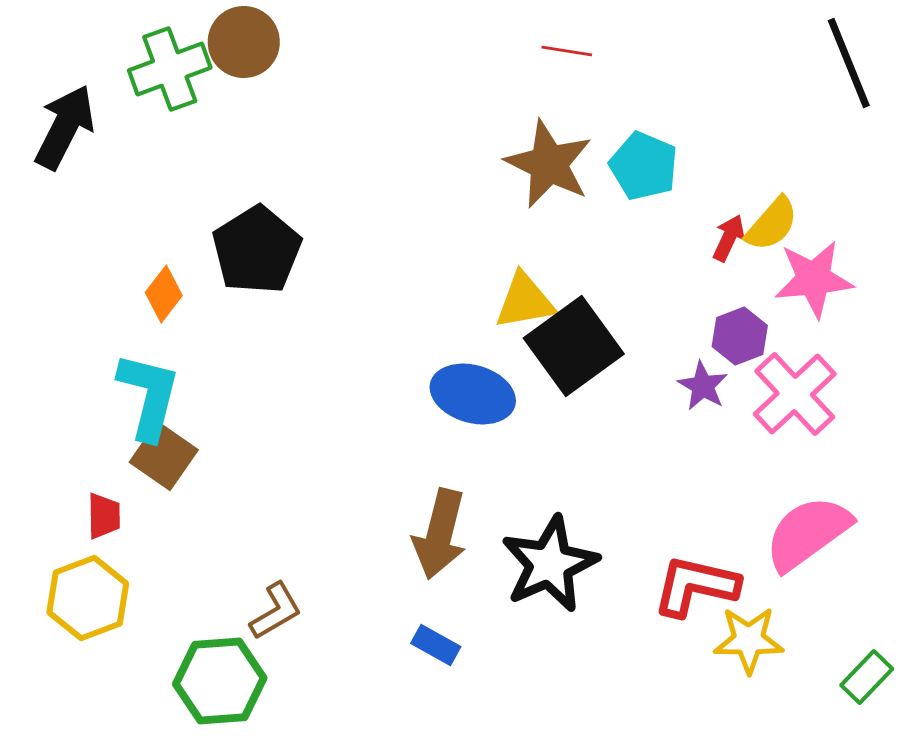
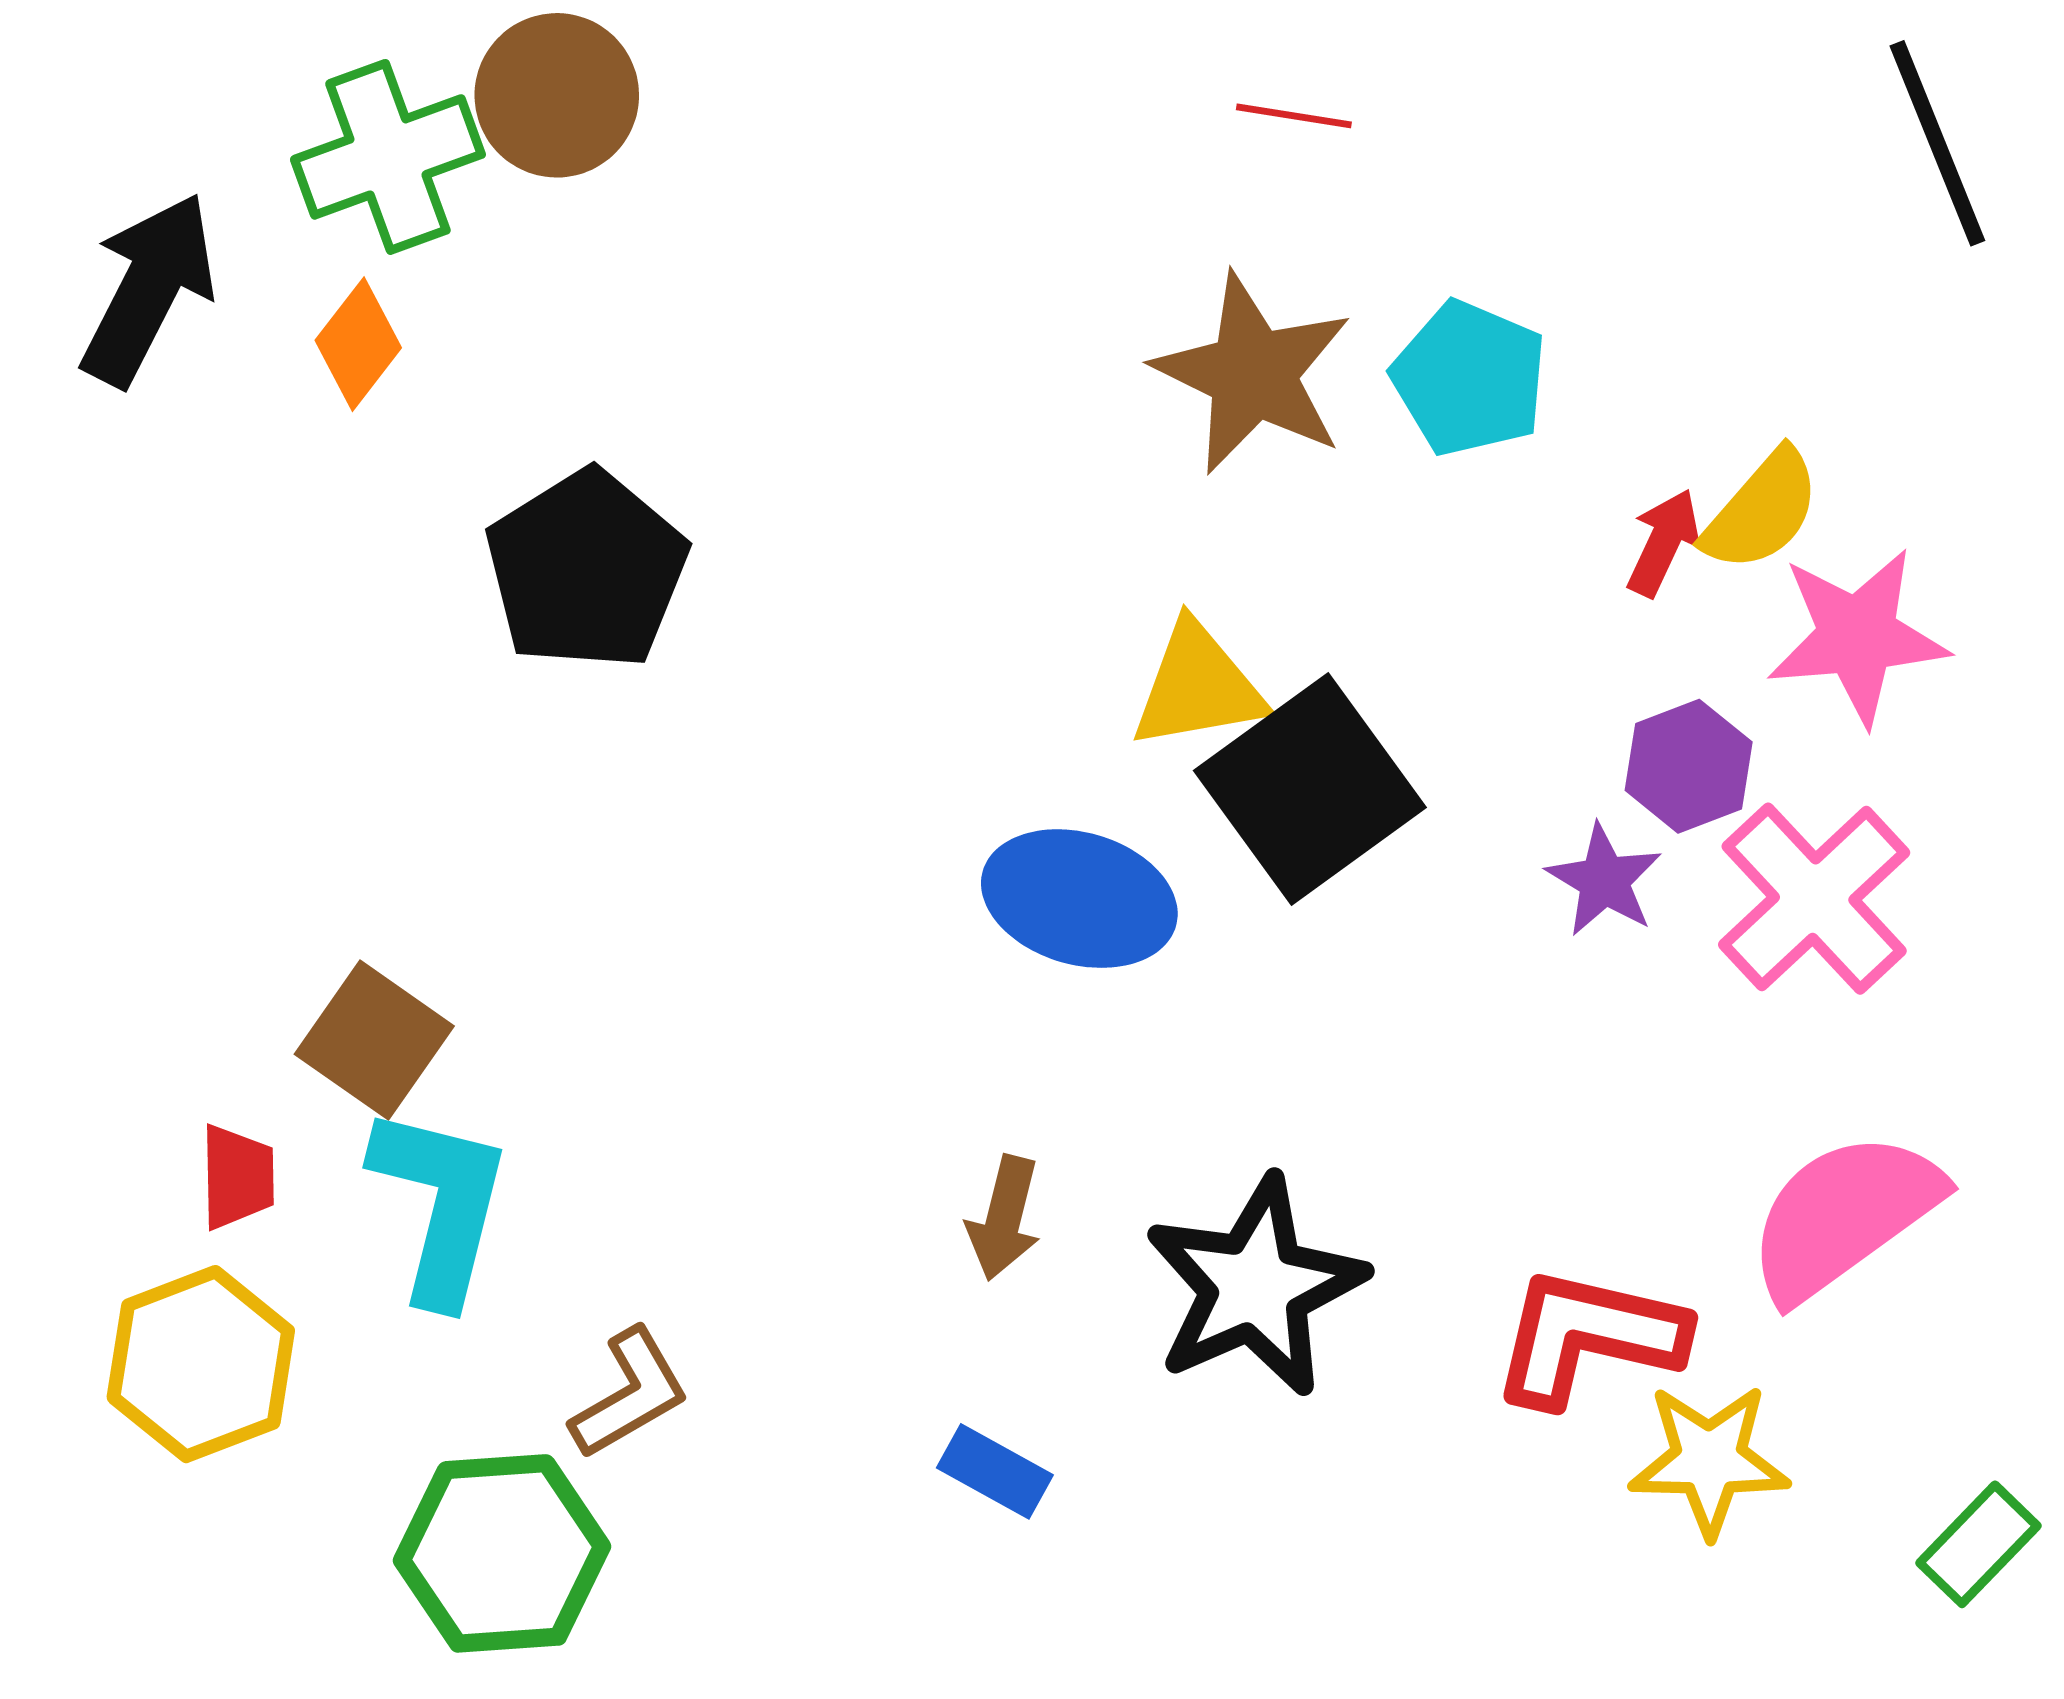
orange diamond: (164, 294) -> (358, 344), moved
cyan L-shape: (149, 396) -> (440, 1204), moved
brown arrow: (440, 534) -> (1004, 1218), size x0.6

